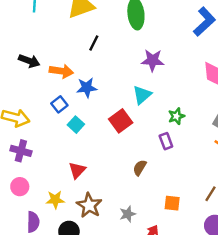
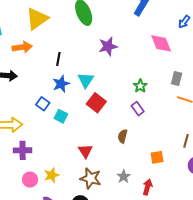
black line: (94, 43) -> (58, 59), moved
orange arrow: (61, 71) -> (22, 47), moved
cyan triangle: (142, 95) -> (86, 80), moved
red triangle: (77, 170) -> (85, 151), moved
yellow star: (55, 200) -> (52, 175), moved

